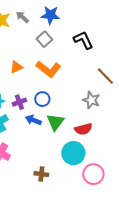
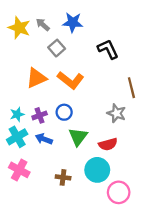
gray square: (44, 39) -> (57, 48), moved
orange triangle: (16, 67) -> (36, 78), size x1.5
brown line: (105, 76) -> (131, 88), turned 30
blue arrow: (33, 120) -> (44, 139), moved
brown cross: (41, 174) -> (63, 177), moved

